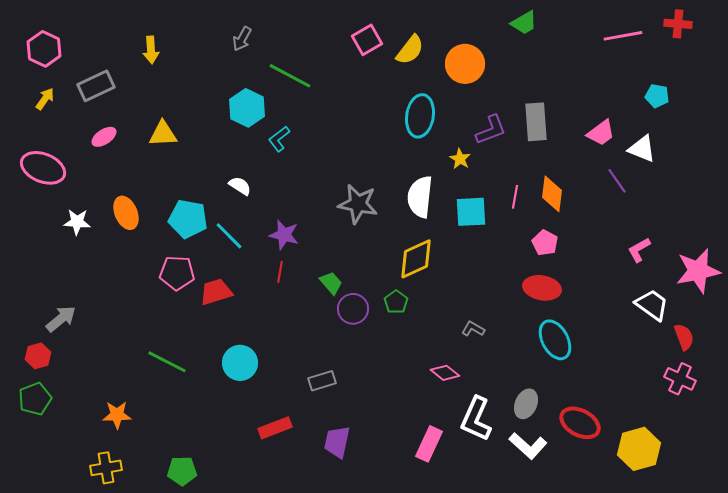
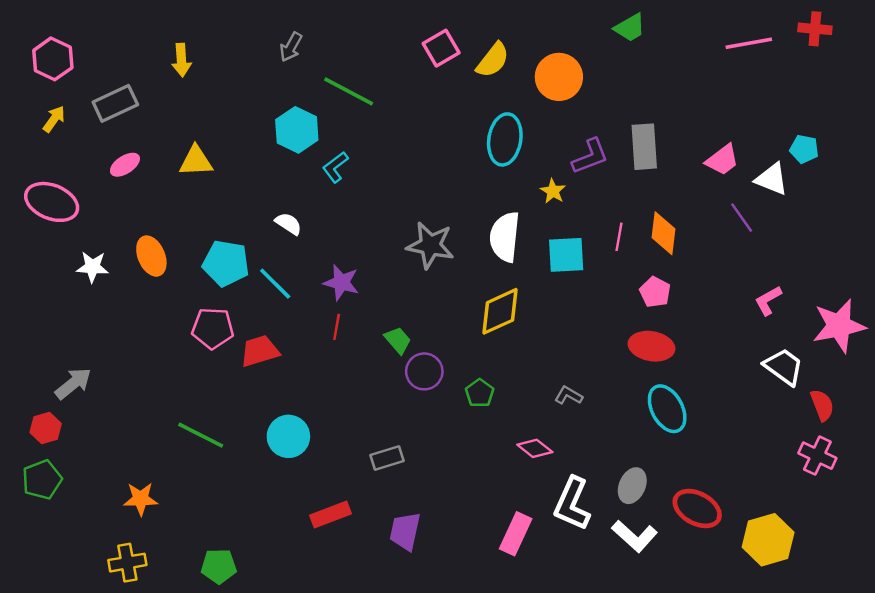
cyan pentagon: (657, 96) -> (804, 149), moved
green pentagon: (396, 302) -> (480, 393), moved

